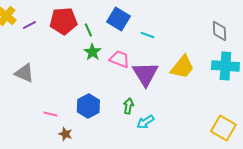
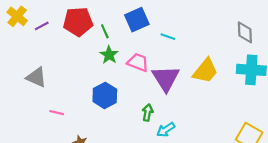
blue square: (118, 19) -> (137, 20), turned 35
blue hexagon: (88, 106) -> (105, 95), moved
pink line: (50, 114) -> (57, 113), moved

